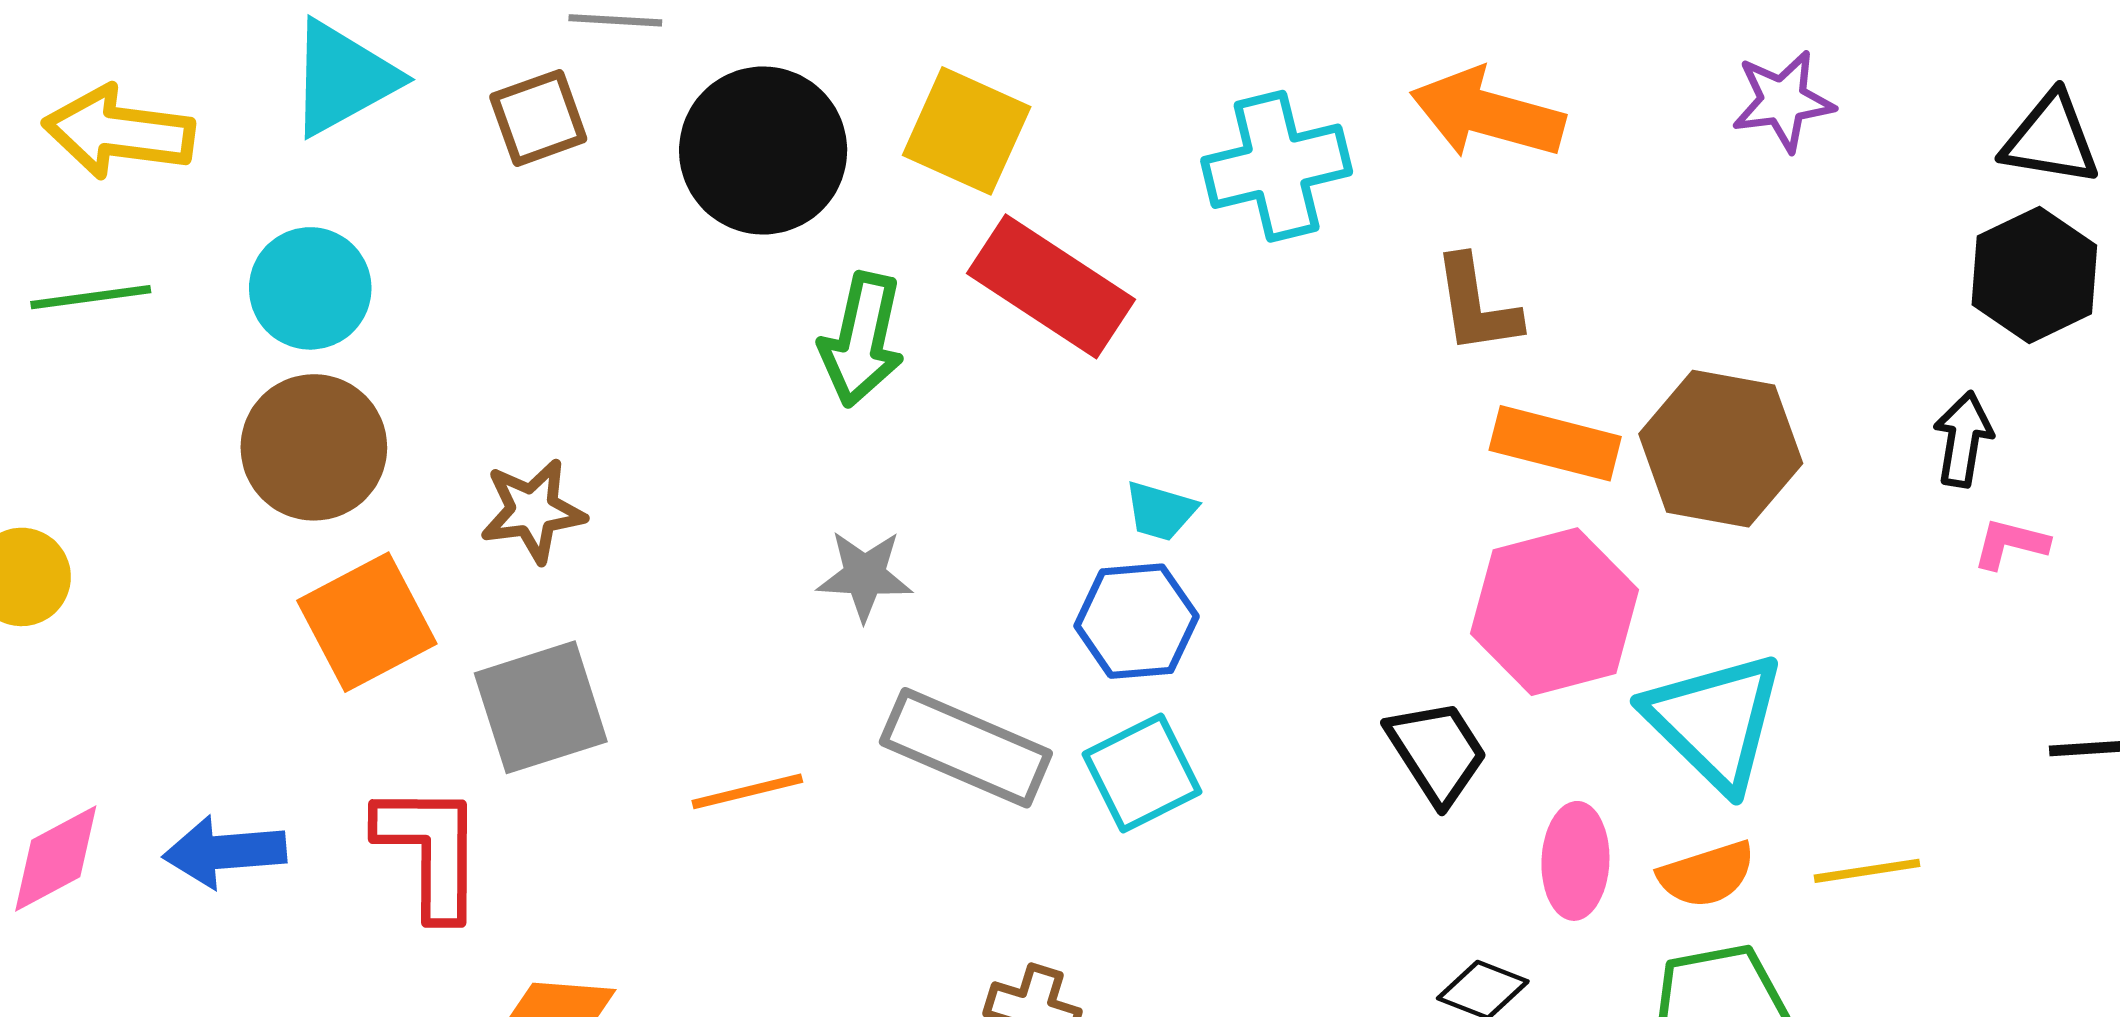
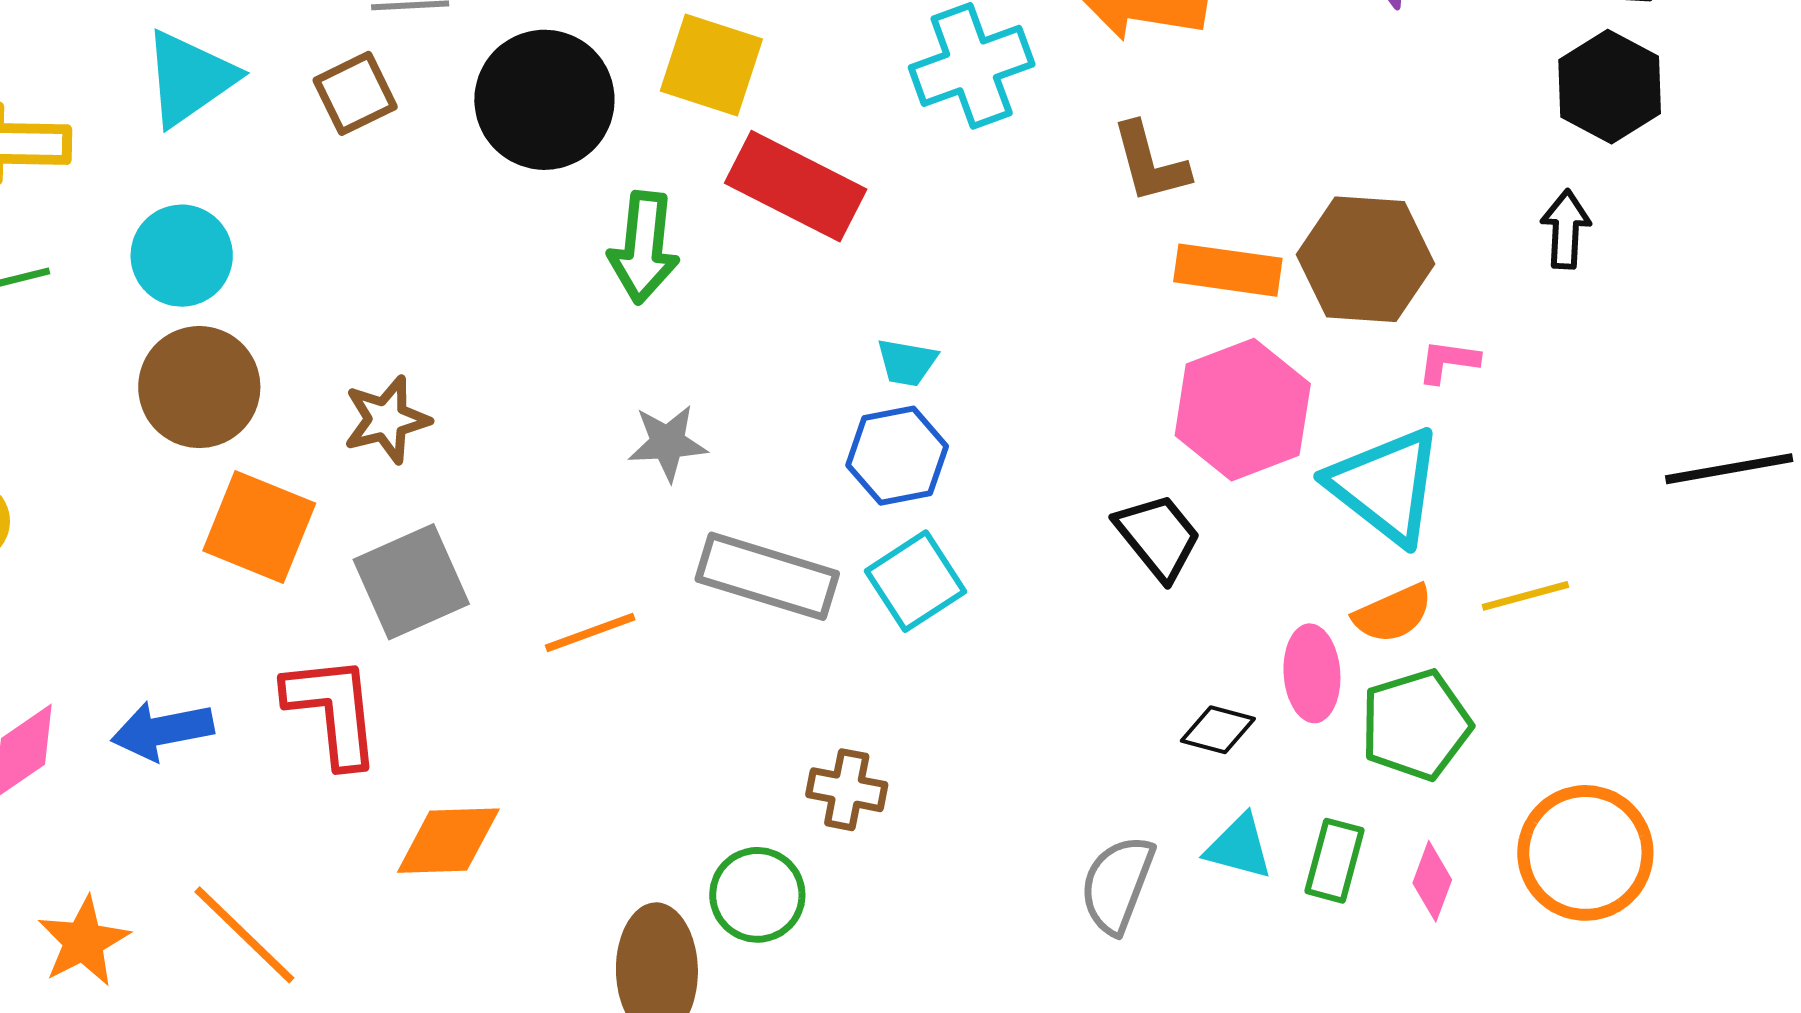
pink L-shape: (2011, 544) -> (1448, 361), moved
orange square: (367, 622) -> (259, 527), turned -34
pink ellipse: (1575, 861) -> (1312, 673), moved

